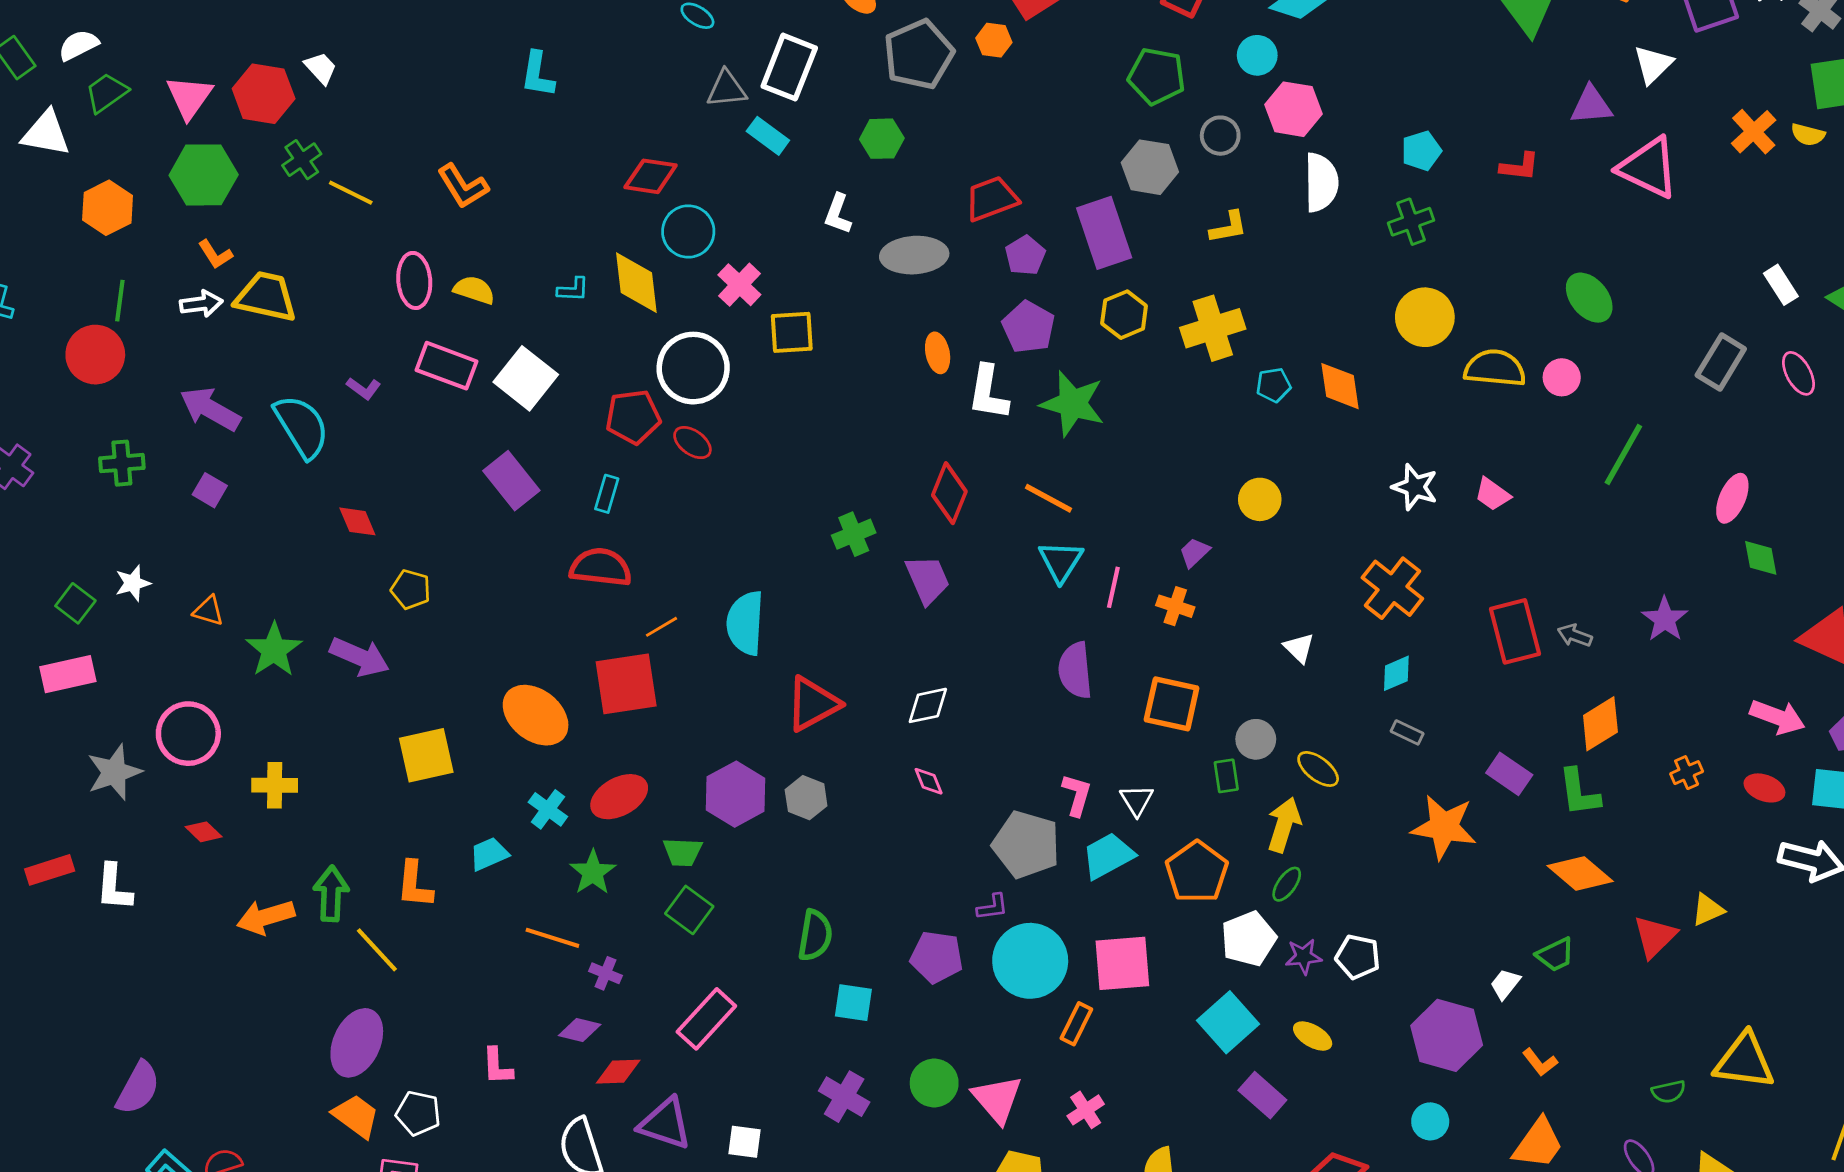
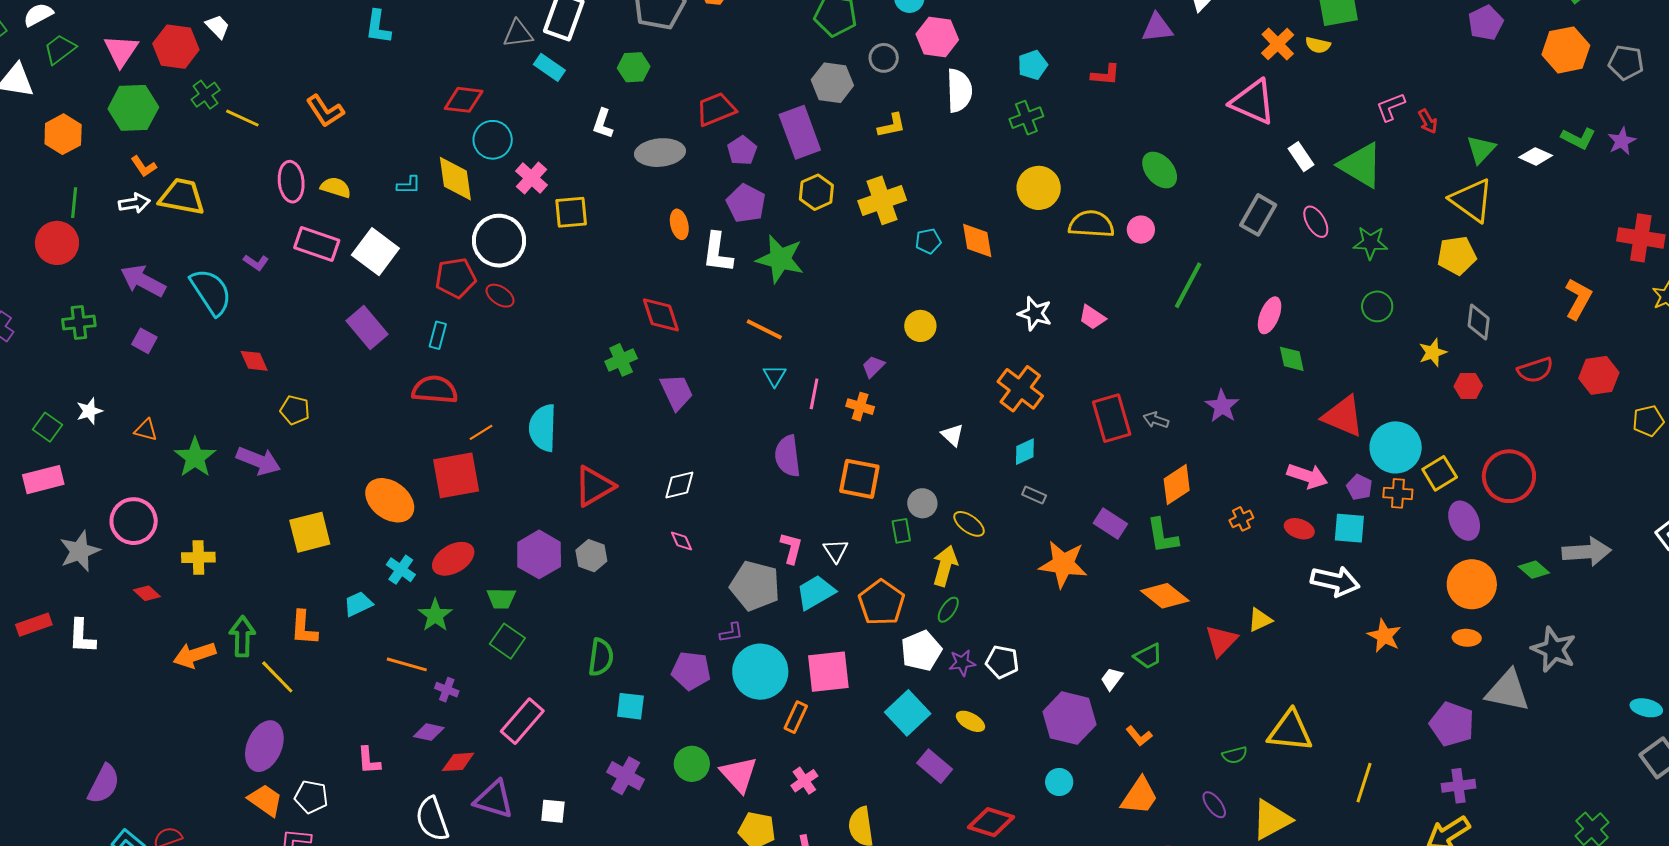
pink triangle: (1648, 168) -> (1253, 102), moved
red diamond: (949, 493) -> (661, 315), moved, turned -39
cyan triangle: (1061, 561) -> (775, 376), size x0.7

